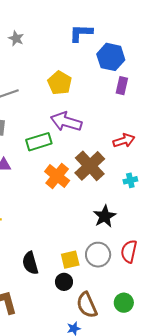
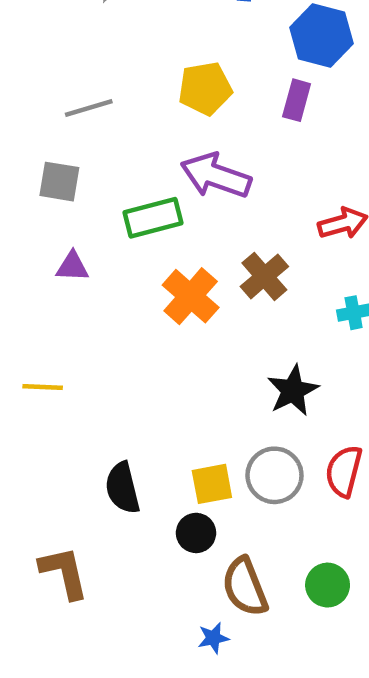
yellow pentagon: (60, 83) -> (205, 89), turned 30
purple rectangle: (122, 86) -> (297, 100), moved
brown cross: (90, 166) -> (264, 276), size x0.7

